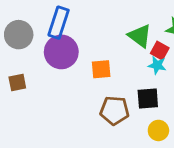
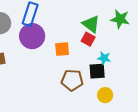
red square: (160, 51) -> (88, 39), moved
cyan star: (157, 65) -> (104, 58), moved

